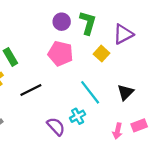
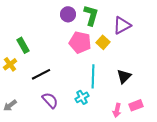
pink pentagon: (60, 54) -> (80, 42), moved
cyan line: (90, 92) -> (93, 76), turned 40
purple semicircle: (56, 126) -> (50, 100), moved

